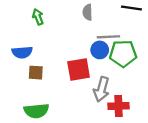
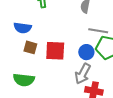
blue circle: (100, 50) -> (86, 52), moved
red square: (79, 69) -> (55, 51), moved

